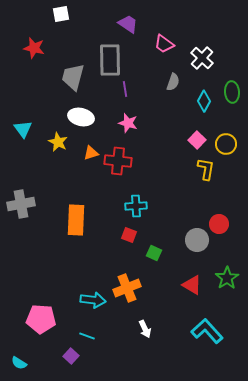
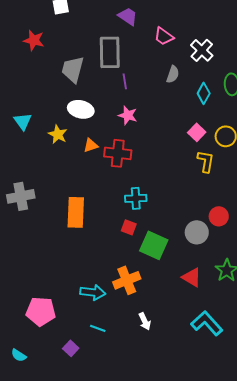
green square: (154, 253) -> (154, 245), size x1.8
cyan line: (87, 336) -> (98, 328), moved

